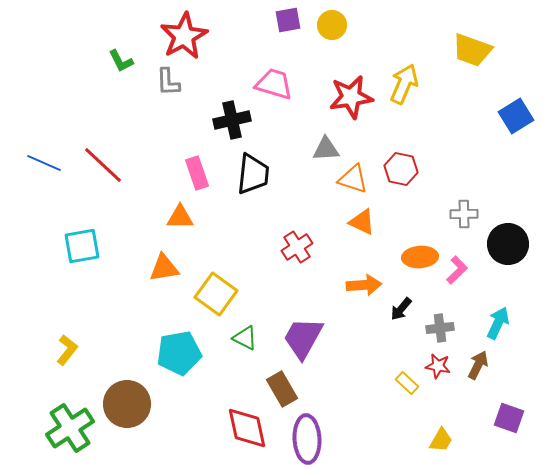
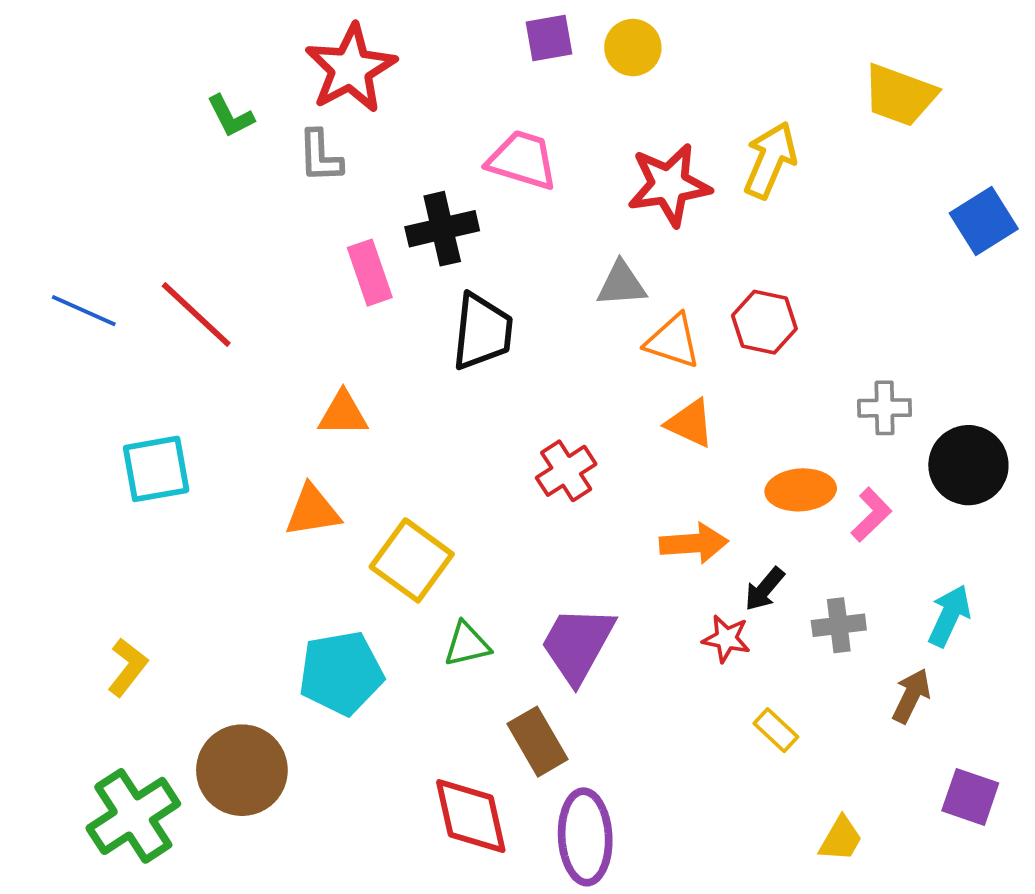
pink rectangle: (197, 173) -> (370, 273), moved
green triangle: (245, 338) -> (467, 644), turned -40
red star: (438, 366) -> (726, 639), moved

